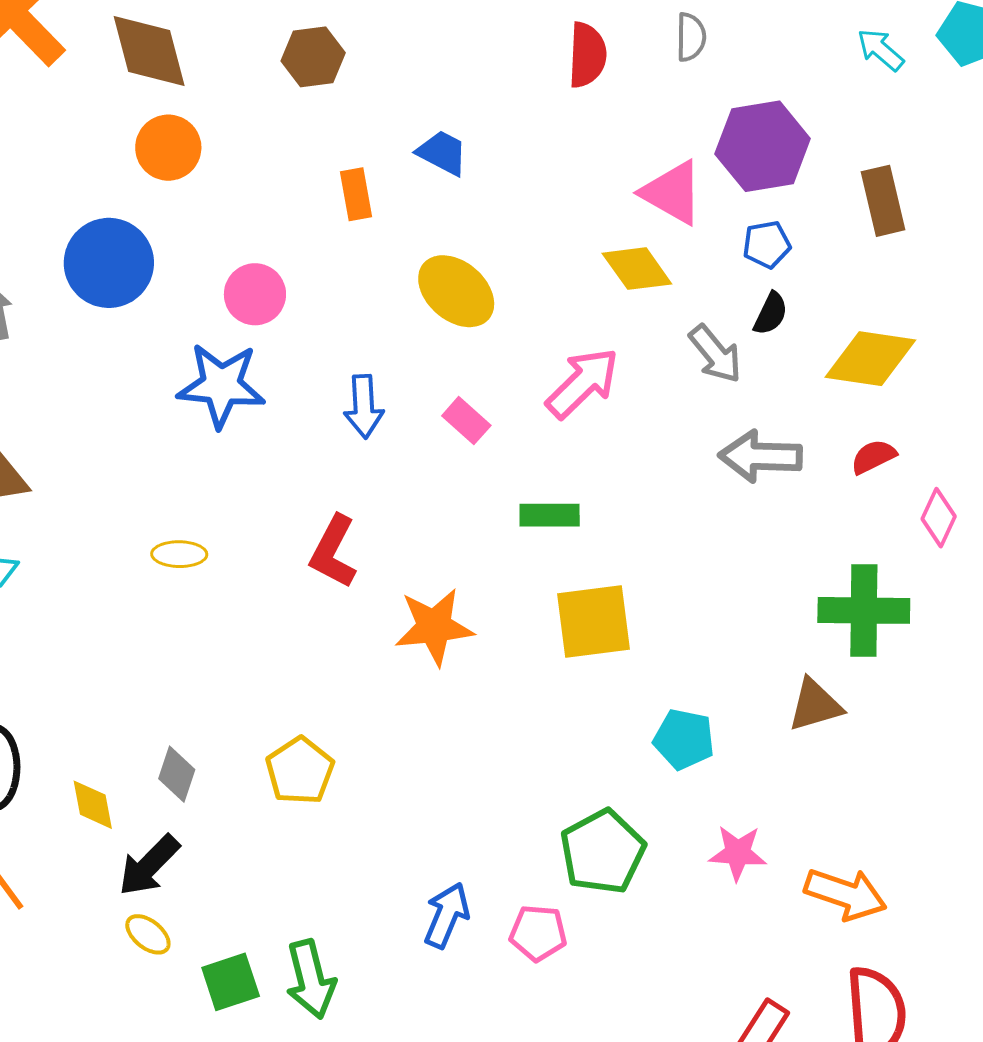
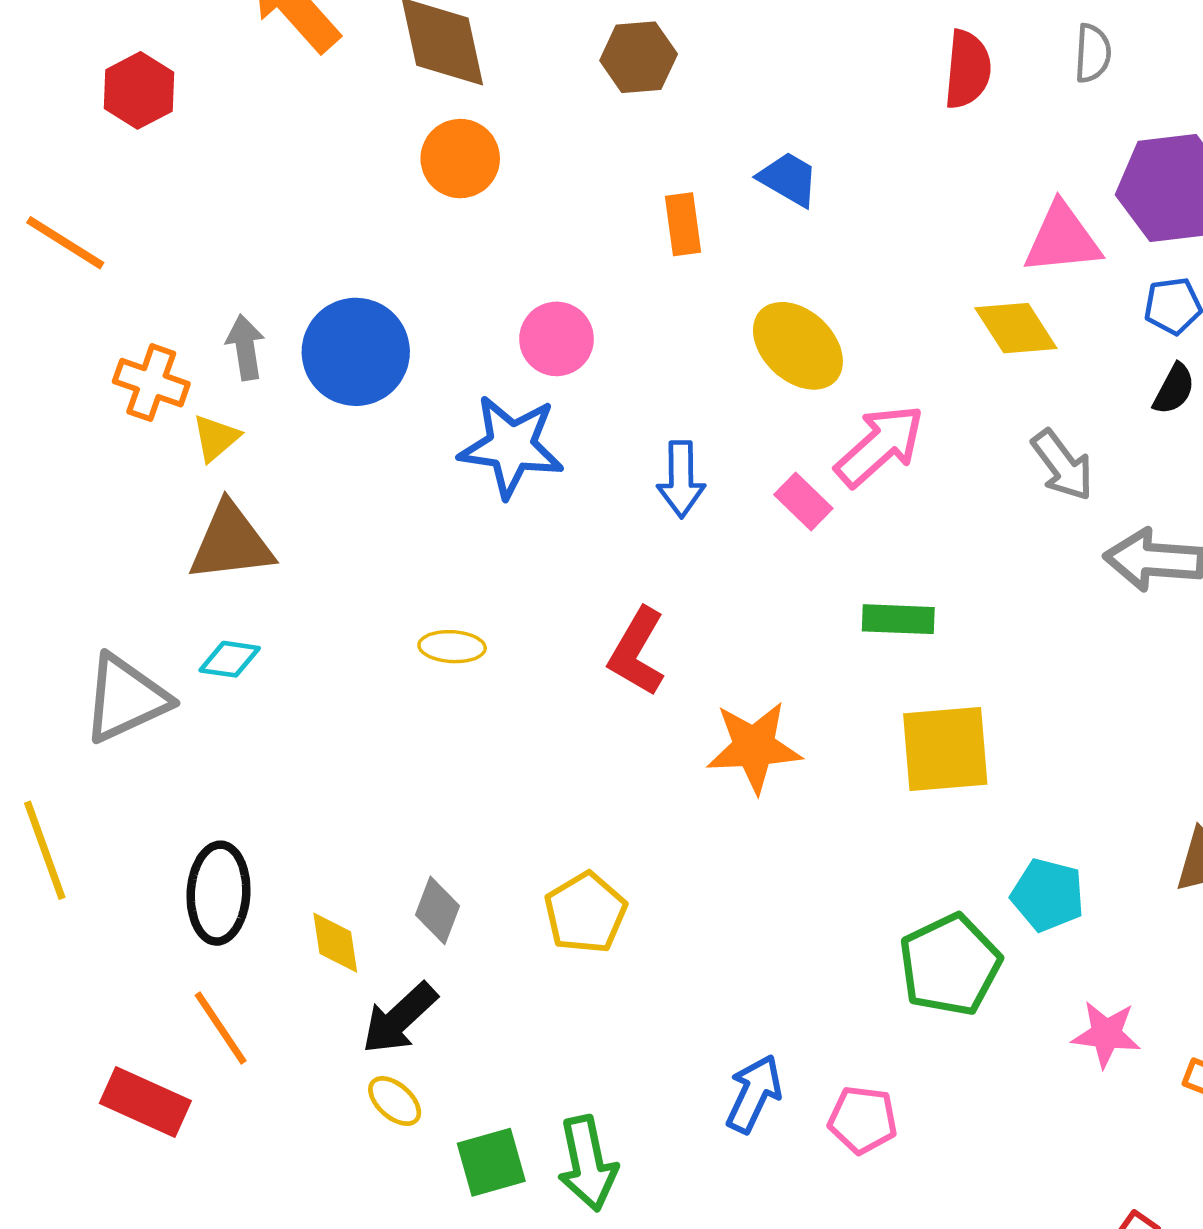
pink triangle: (672, 193) -> (1062, 239), turned -38
blue circle: (109, 263) -> (356, 352), moved
gray arrow: (715, 354) -> (1062, 465), moved
pink arrow: (582, 383) -> (880, 446), moved
green pentagon: (603, 852) -> (950, 965), moved

